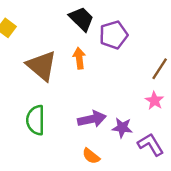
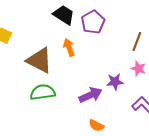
green semicircle: (36, 120) -> (43, 92), moved, turned 95
purple star: (122, 128) -> (115, 82), moved

